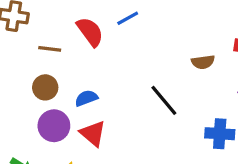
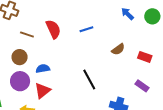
blue line: (128, 18) -> (86, 29), moved
brown semicircle: (203, 62) -> (118, 49), moved, turned -40
red triangle: (93, 133) -> (42, 91), turned 30

